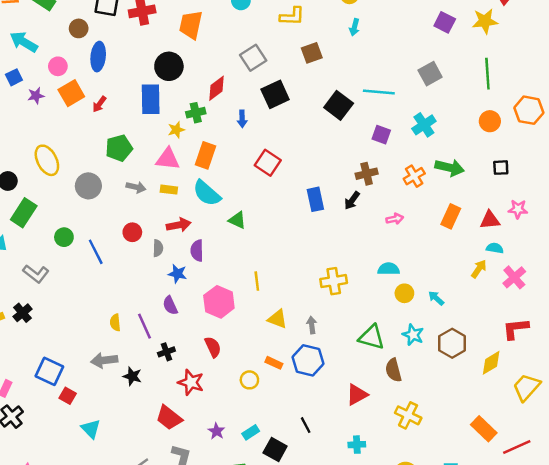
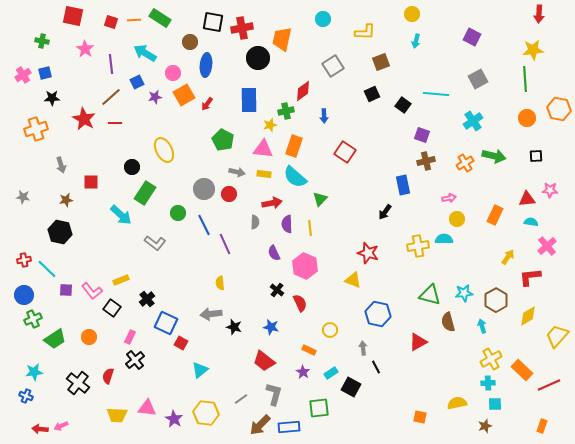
yellow star: (485, 21) -> (533, 50), moved
purple square: (445, 22) -> (472, 37), moved
black circle: (169, 66) -> (258, 58), moved
black square: (275, 94) -> (372, 94), moved, size x0.7
black square: (339, 105) -> (403, 105), size x0.7
purple square: (381, 135) -> (422, 135), moved
green pentagon: (119, 148) -> (223, 140), turned -30
gray circle: (88, 186) -> (204, 189), moved
blue rectangle: (315, 199) -> (403, 185), moved
black arrow: (352, 201) -> (385, 212), moved
orange rectangle: (451, 216) -> (495, 215), moved
green triangle: (237, 220) -> (320, 199), turned 49
red circle: (132, 232) -> (229, 194), moved
yellow arrow: (479, 269) -> (508, 257), moved
blue star: (177, 274) -> (271, 327), moved
yellow line: (257, 281) -> (310, 228), moved
yellow cross: (334, 281) -> (418, 246), moved
yellow circle: (404, 293) -> (457, 219), moved
cyan arrow: (436, 298) -> (482, 326), moved, turned 32
purple semicircle: (170, 305) -> (274, 253), moved
black cross: (22, 313) -> (147, 299), moved
gray arrow: (312, 325) -> (363, 348), moved
purple line: (145, 326) -> (225, 244), moved
red L-shape: (515, 329) -> (530, 277), moved
cyan star: (413, 335) -> (464, 293), turned -30
black cross: (166, 352) -> (277, 290), moved, turned -32
orange rectangle: (274, 363) -> (309, 350), moved
red star: (191, 382) -> (368, 253), moved
yellow cross: (408, 415) -> (491, 359), moved, turned 35
cyan triangle: (91, 429) -> (200, 370), turned 36
cyan cross: (357, 445) -> (488, 383), moved

